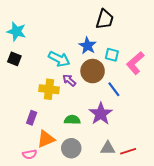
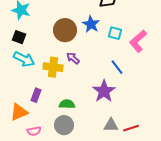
cyan arrow: (59, 59) -> (24, 59), moved
brown circle: (93, 71) -> (65, 30), moved
green semicircle: (72, 120) -> (67, 104), moved
orange triangle: (46, 139) -> (19, 112), moved
gray circle: (71, 148) -> (64, 125), moved

